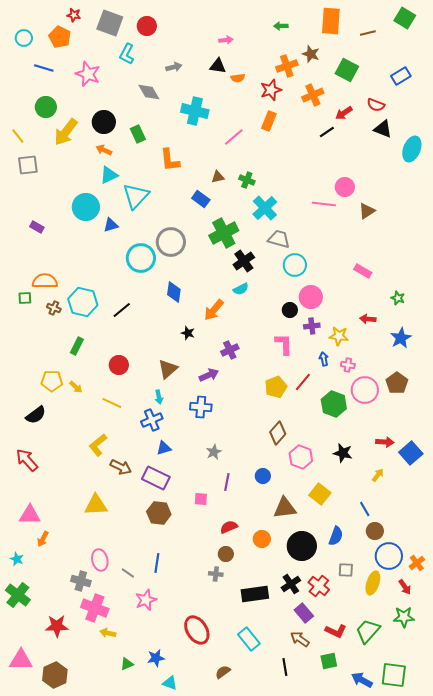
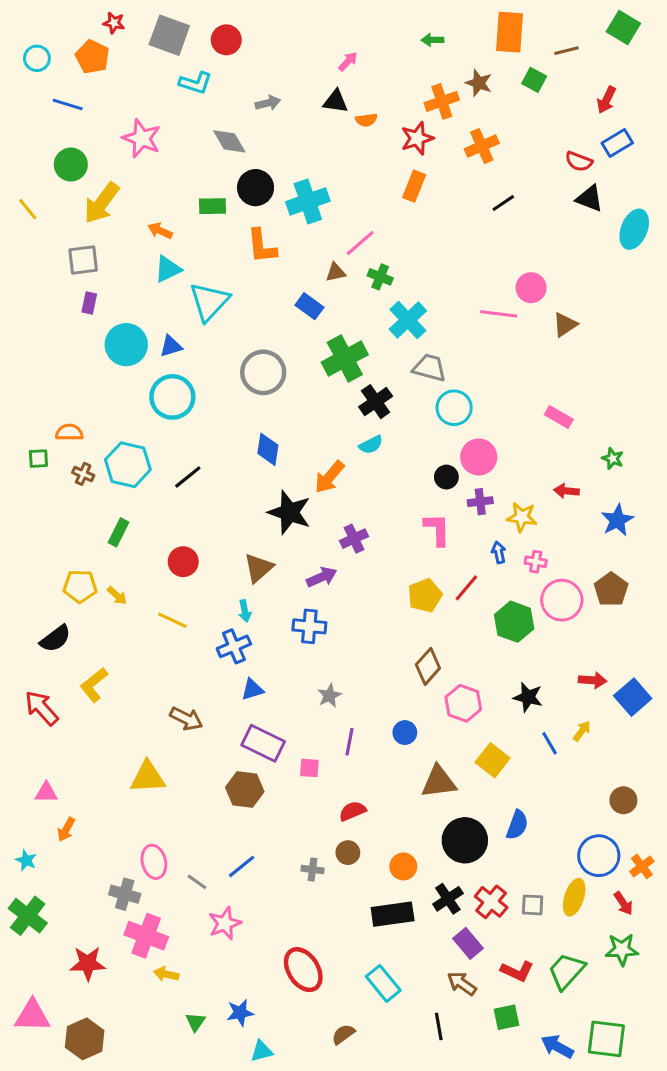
pink arrow: (226, 40) -> (348, 61), turned -40
cyan L-shape: (127, 54) -> (195, 83), turned -100
green square: (347, 70) -> (534, 80), moved, size x0.7
pink star: (88, 74) -> (142, 138), moved
blue rectangle: (401, 76) -> (617, 143), moved
cyan cross: (195, 111) -> (308, 201), moved, turned -32
red arrow: (344, 113) -> (606, 100), moved, turned -30
black circle: (104, 122) -> (256, 188), moved
green rectangle: (138, 134) -> (212, 206), turned -66
pink line: (234, 137) -> (360, 243), moved
gray square: (28, 165) -> (83, 260), moved
cyan circle: (86, 207) -> (126, 345), moved
purple rectangle: (37, 227) -> (89, 303), moved, turned 72
cyan circle: (141, 258) -> (172, 397), moved
orange semicircle: (45, 281) -> (69, 432), size x0.7
black star: (188, 333) -> (289, 512), size x2.0
yellow L-shape: (98, 445) -> (94, 685), moved
purple rectangle: (156, 478) -> (263, 743), moved
blue line: (365, 509) -> (550, 743), moved
pink triangle: (30, 515) -> (46, 793), size x0.7
brown circle: (375, 531) -> (623, 800), moved
orange circle: (262, 539) -> (403, 866), moved
blue line: (157, 563) -> (242, 866), turned 42
gray square: (346, 570) -> (533, 905), moved
gray cross: (216, 574) -> (312, 870), moved
green triangle: (127, 664) -> (195, 1022), turned -32
cyan triangle: (170, 683) -> (262, 1051), turned -35

